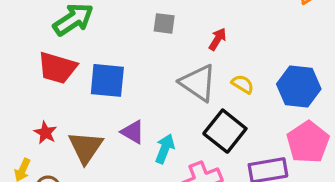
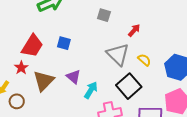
red trapezoid: (57, 68) -> (32, 46), moved, turned -85
blue square: (107, 80) -> (64, 43), size x0.6

